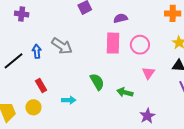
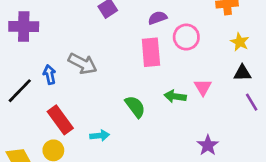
purple cross: (22, 14) -> (24, 27), size x1.5
pink circle: (140, 45) -> (186, 37), moved
red rectangle: (41, 85) -> (60, 120), size x1.5
green arrow: (125, 92) -> (175, 96), moved

